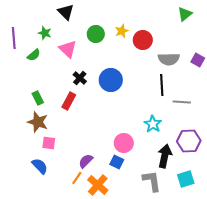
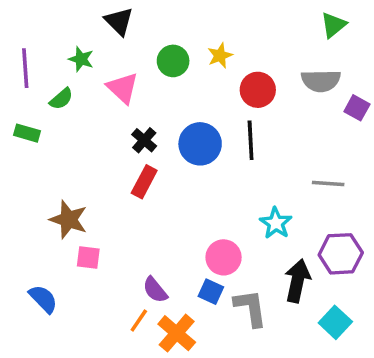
red circle: (143, 40) -> (258, 90), moved
gray semicircle: (169, 59) -> (321, 81), moved
black line: (162, 85) -> (251, 140), moved
green rectangle: (38, 98) -> (27, 133), moved, turned -48
red rectangle: (69, 101) -> (144, 182), moved
purple semicircle: (86, 161) -> (155, 290), turned -84
blue semicircle: (40, 166) -> (43, 299), moved
cyan square: (186, 179) -> (335, 322), turned -30
gray L-shape: (152, 181) -> (251, 308), moved

